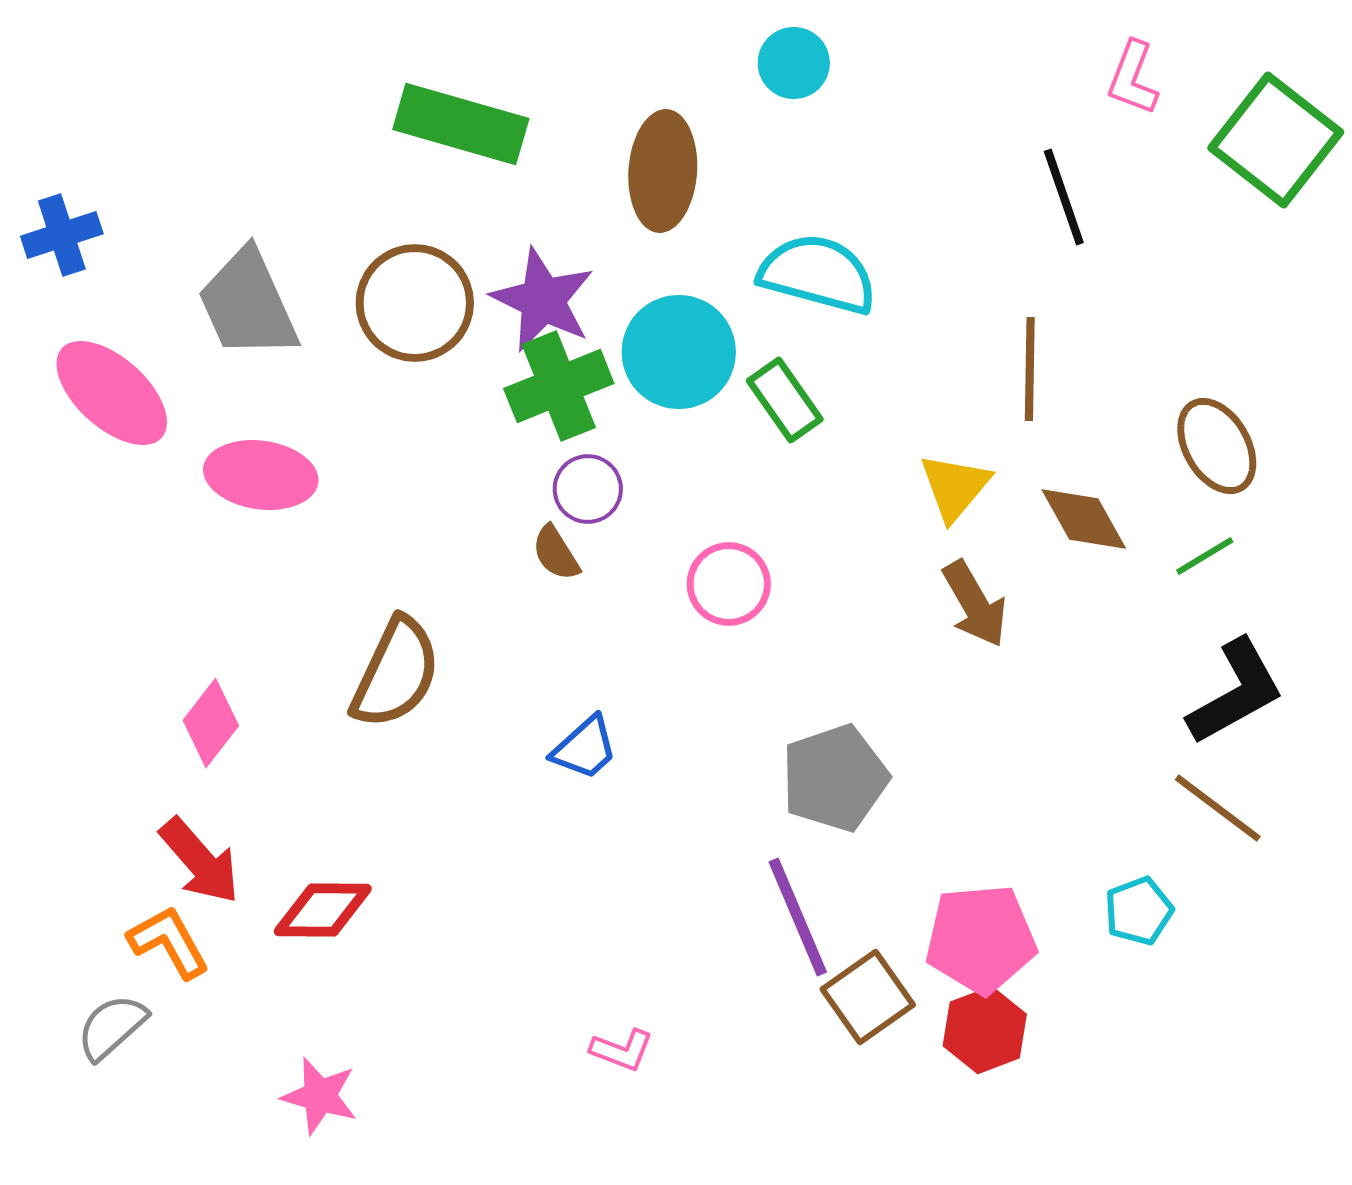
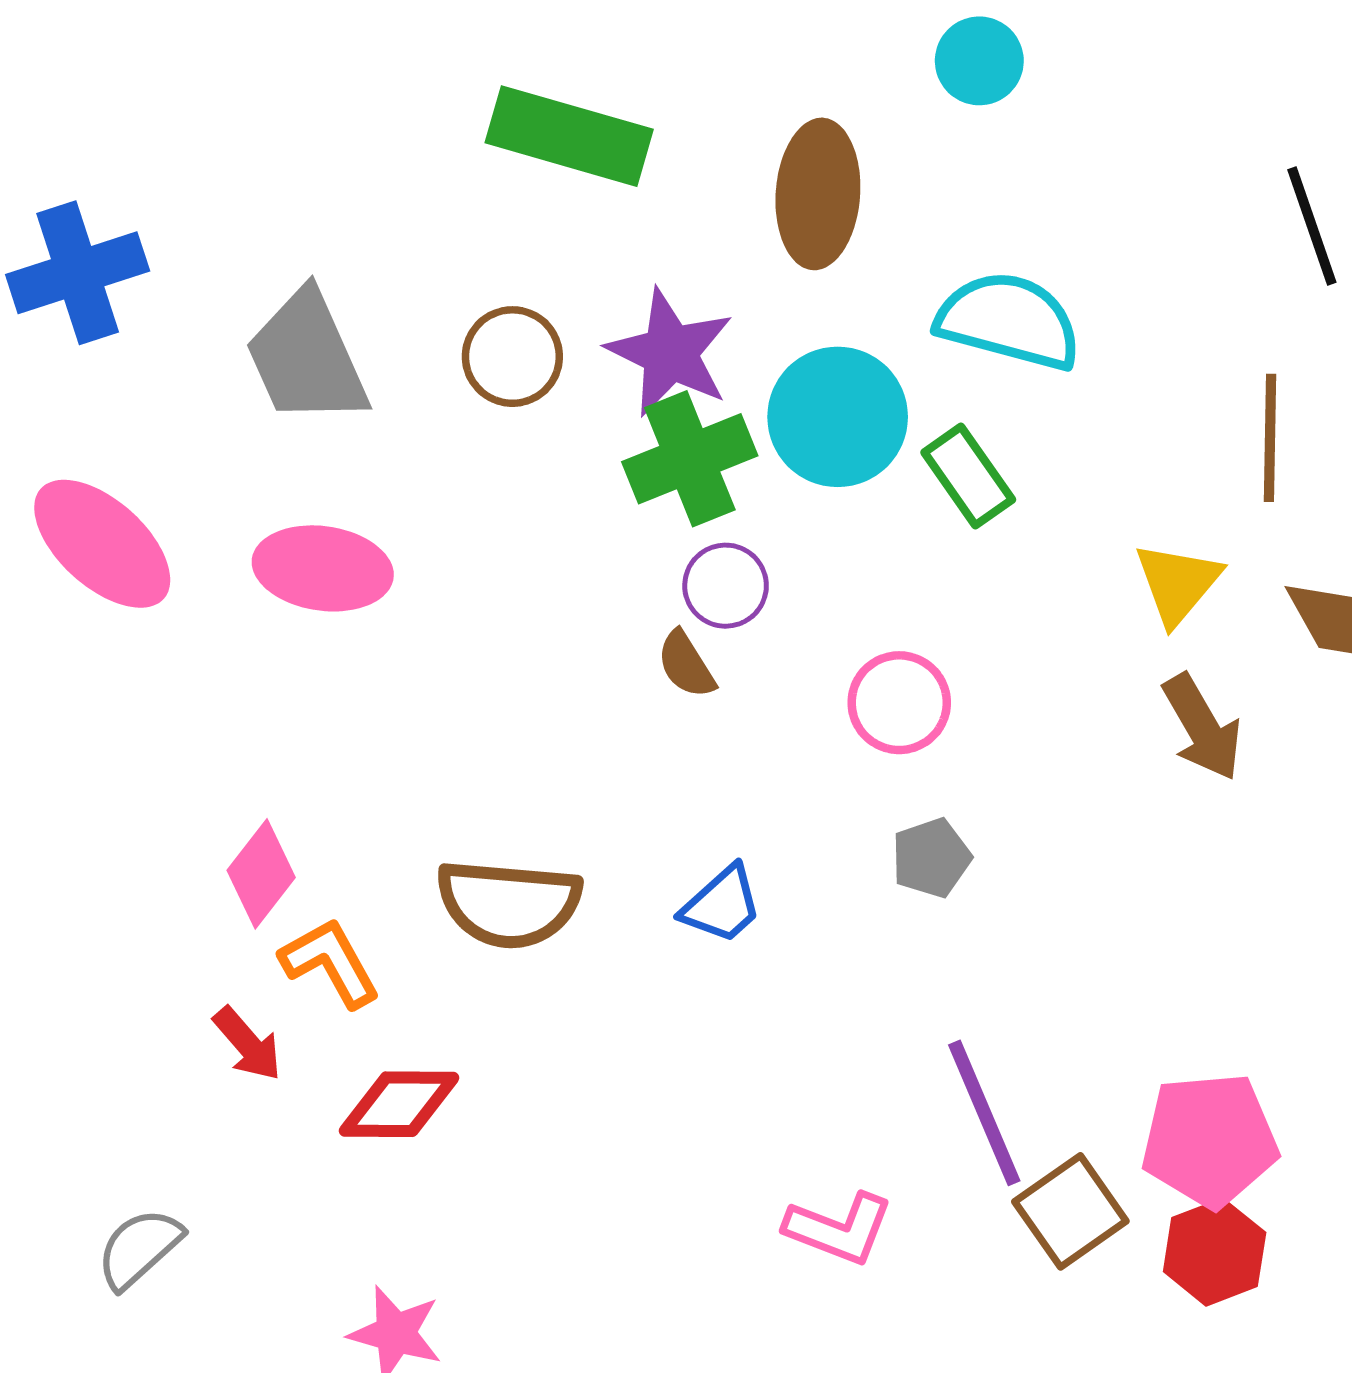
blue cross: (62, 235) -> (78, 273), size x1.4
brown circle: (415, 303) -> (512, 357), size x0.7
pink ellipse: (112, 393) -> (102, 544), moved
brown semicircle: (396, 673) -> (509, 903), moved, turned 70
gray pentagon: (835, 778) -> (931, 858), moved, size x0.6
red arrow: (200, 861) -> (248, 1044), size x0.7
orange L-shape: (169, 942) -> (330, 963), moved
pink L-shape: (622, 1050) -> (839, 1229), moved, size x1.4

